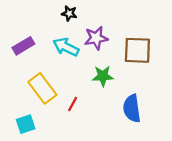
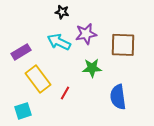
purple rectangle: (23, 46) -> (21, 52), moved

